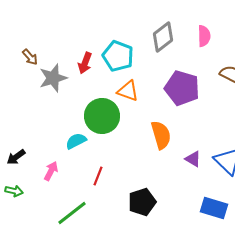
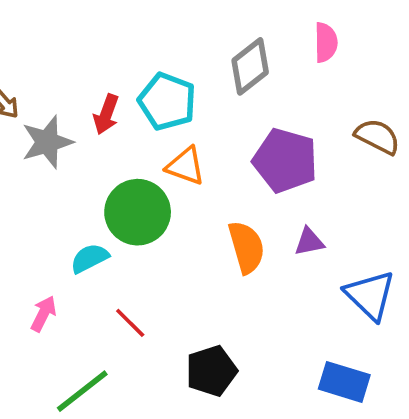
pink semicircle: (204, 36) -> (326, 42), moved
purple triangle: (193, 159) -> (309, 242), moved, turned -42
red line: (98, 176) -> (130, 323), turned -66

